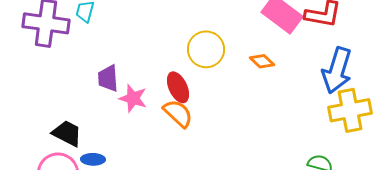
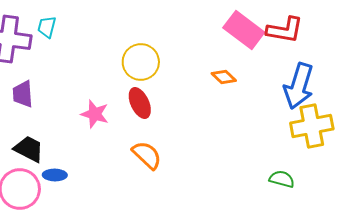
yellow circle: (206, 49) -> (141, 62), moved
purple trapezoid: (108, 78) -> (23, 94), moved
orange semicircle: (178, 113) -> (147, 155), moved

